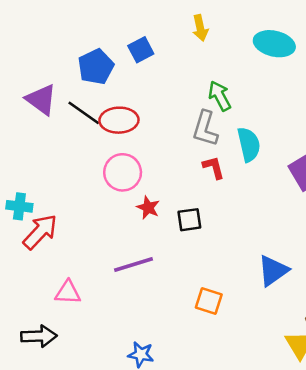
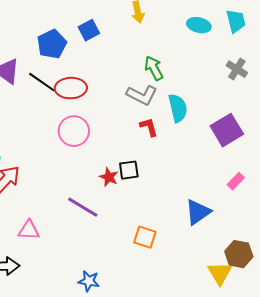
cyan ellipse: (274, 44) -> (199, 25), size x0.7
gray L-shape: (205, 129) -> (142, 95), turned -80
red star: (148, 208) -> (109, 177), moved
purple line: (134, 265) -> (83, 207), turned 48

